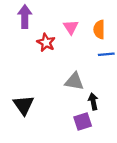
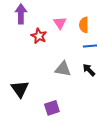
black arrow: (93, 101) -> (89, 70), moved, turned -32
purple square: (83, 122) -> (52, 108), moved

